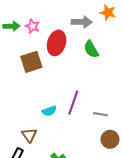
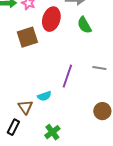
cyan semicircle: (49, 111) -> (44, 96), moved
gray line: (101, 114) -> (99, 68), moved

